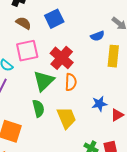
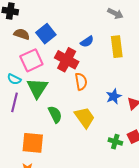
blue square: (54, 19) -> (46, 34), moved
blue semicircle: (97, 36) -> (87, 42), moved
green triangle: (44, 81) -> (37, 88), moved

